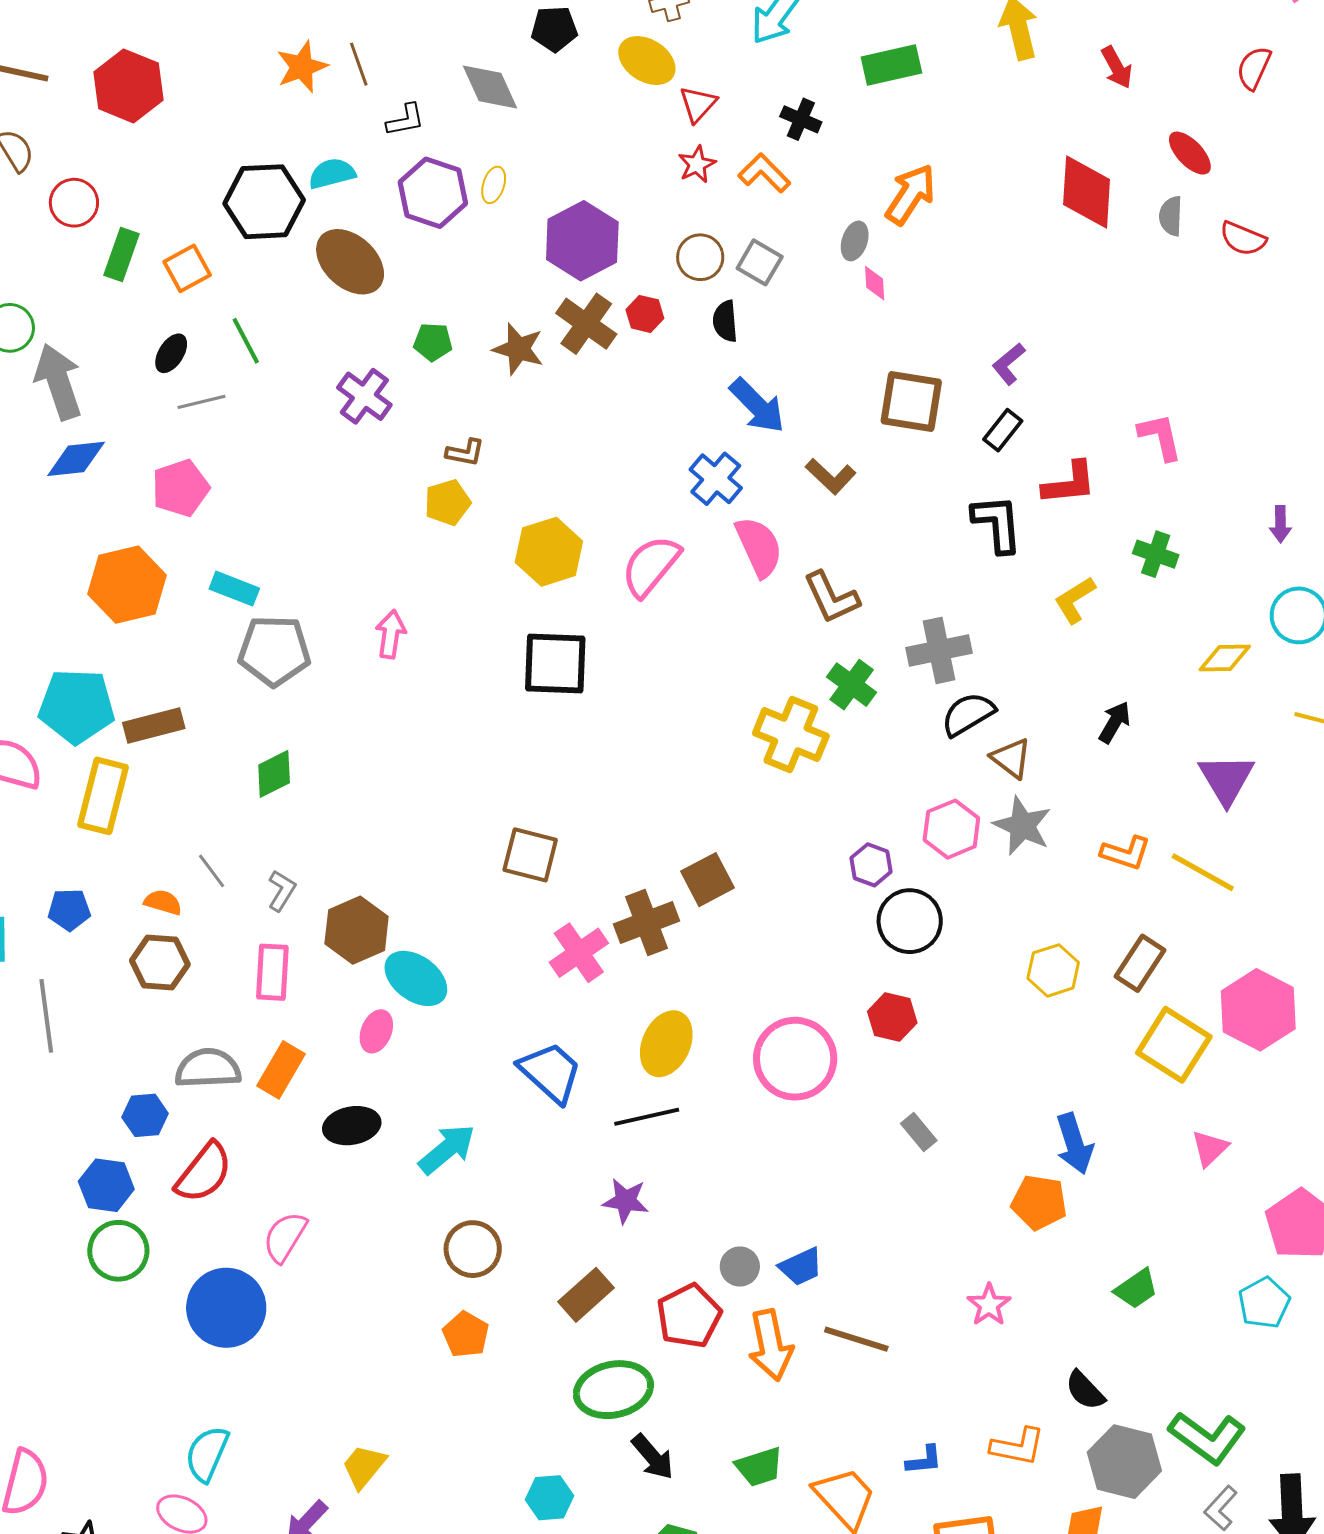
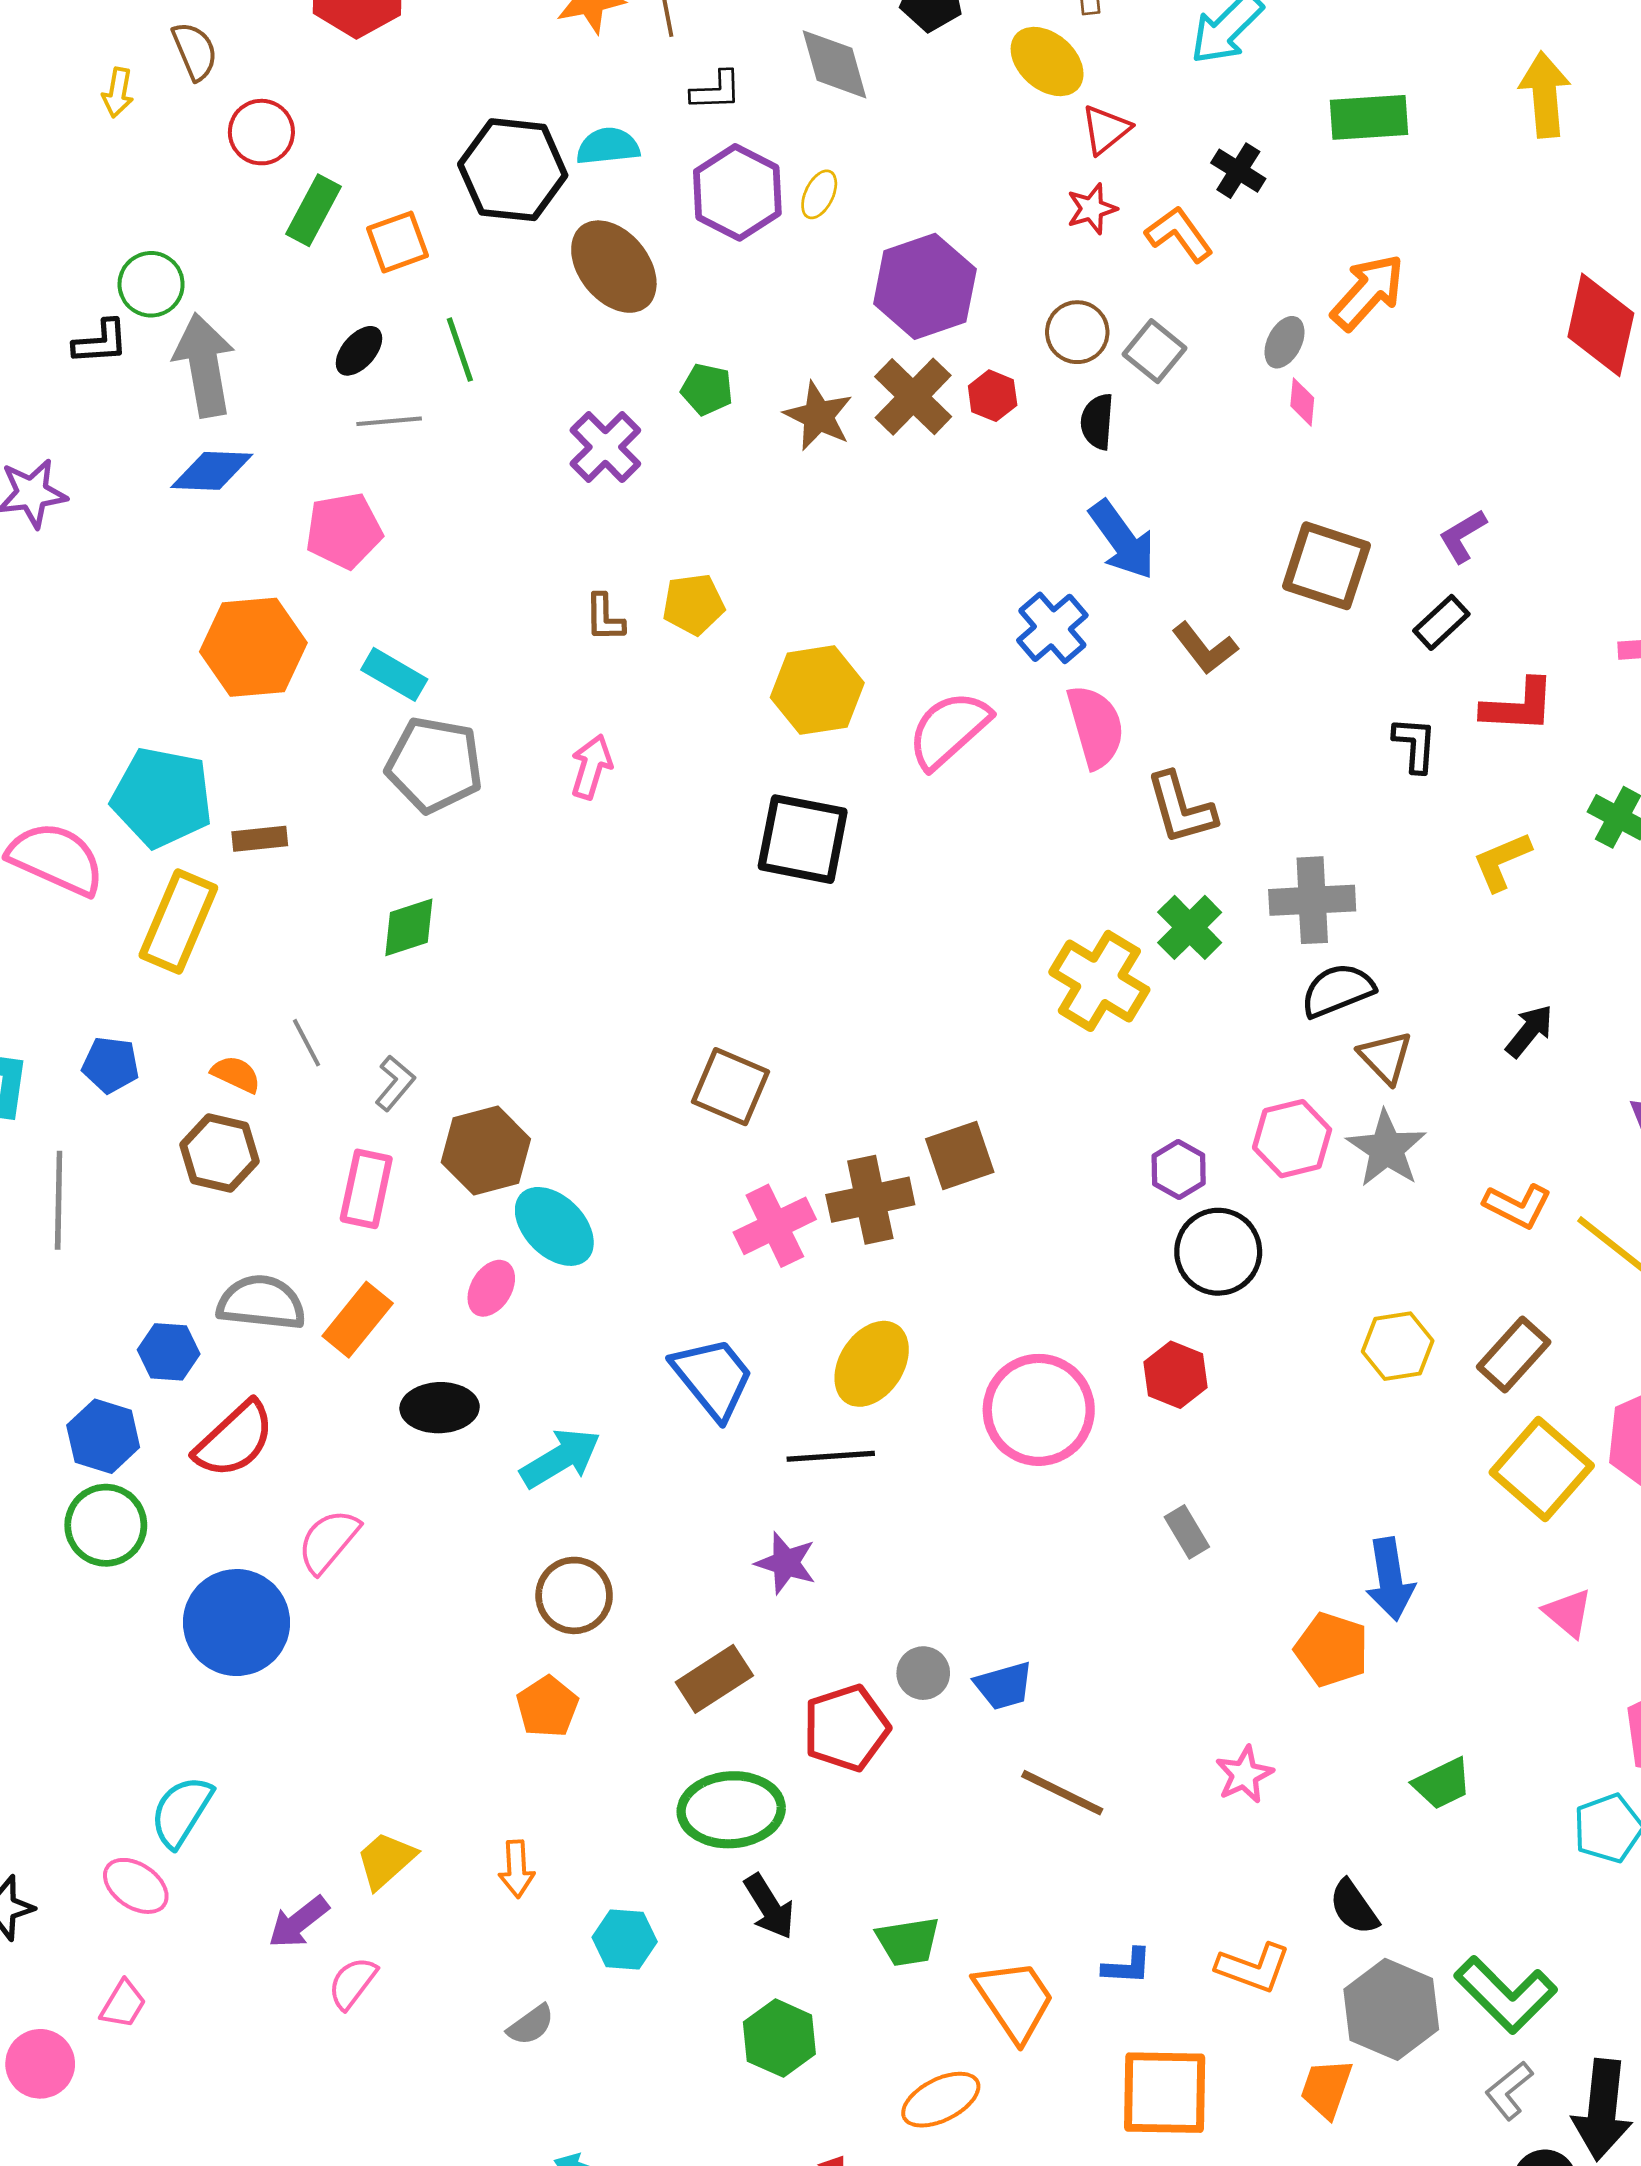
brown L-shape: (465, 453) -> (605, 618), moved, turned 69
black L-shape: (997, 524) -> (1415, 745), size x0.7
brown rectangle: (154, 726) -> (260, 839), size x0.7
pink triangle: (1210, 1148) -> (1568, 1613), turned -45
orange arrow: (771, 1345) -> (517, 1869), moved, size x0.6

